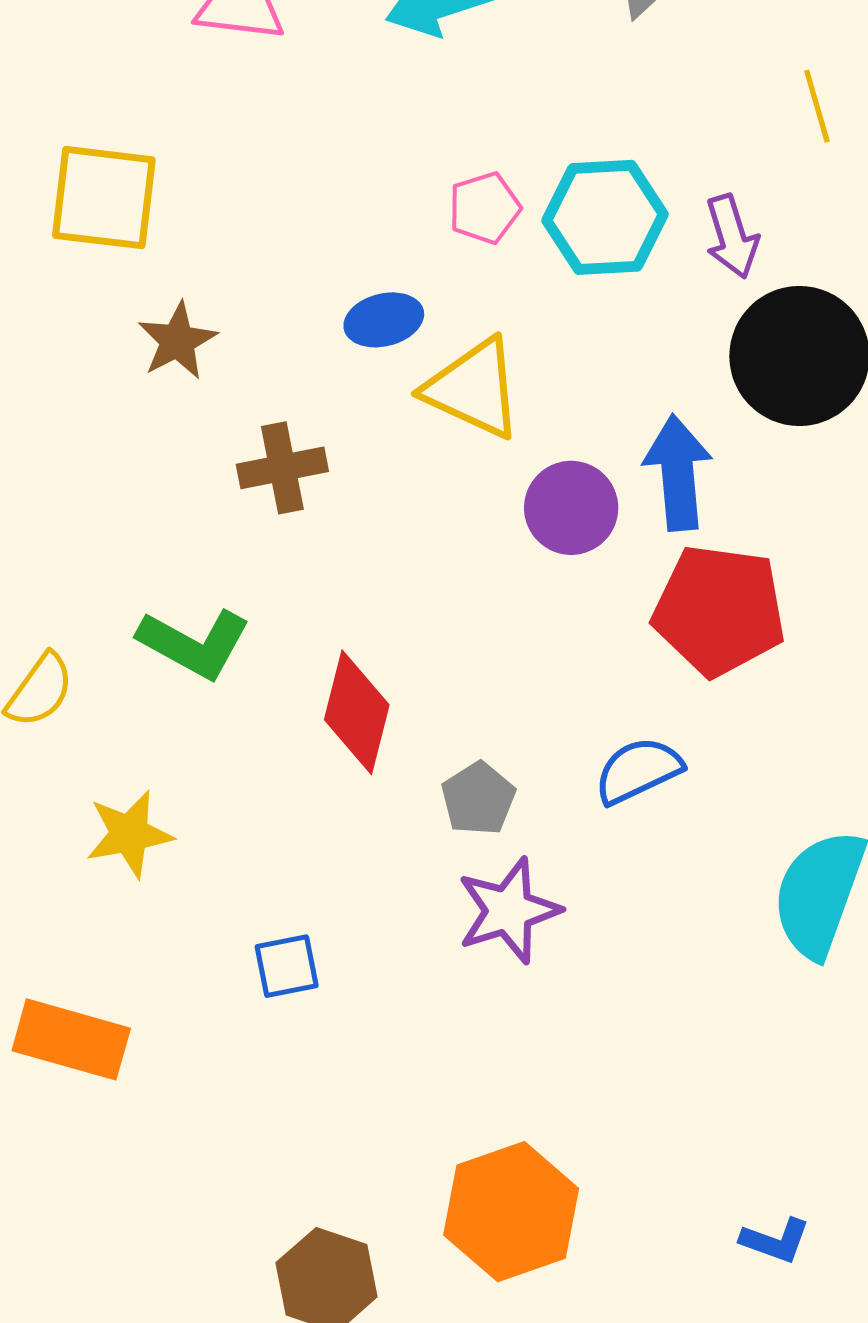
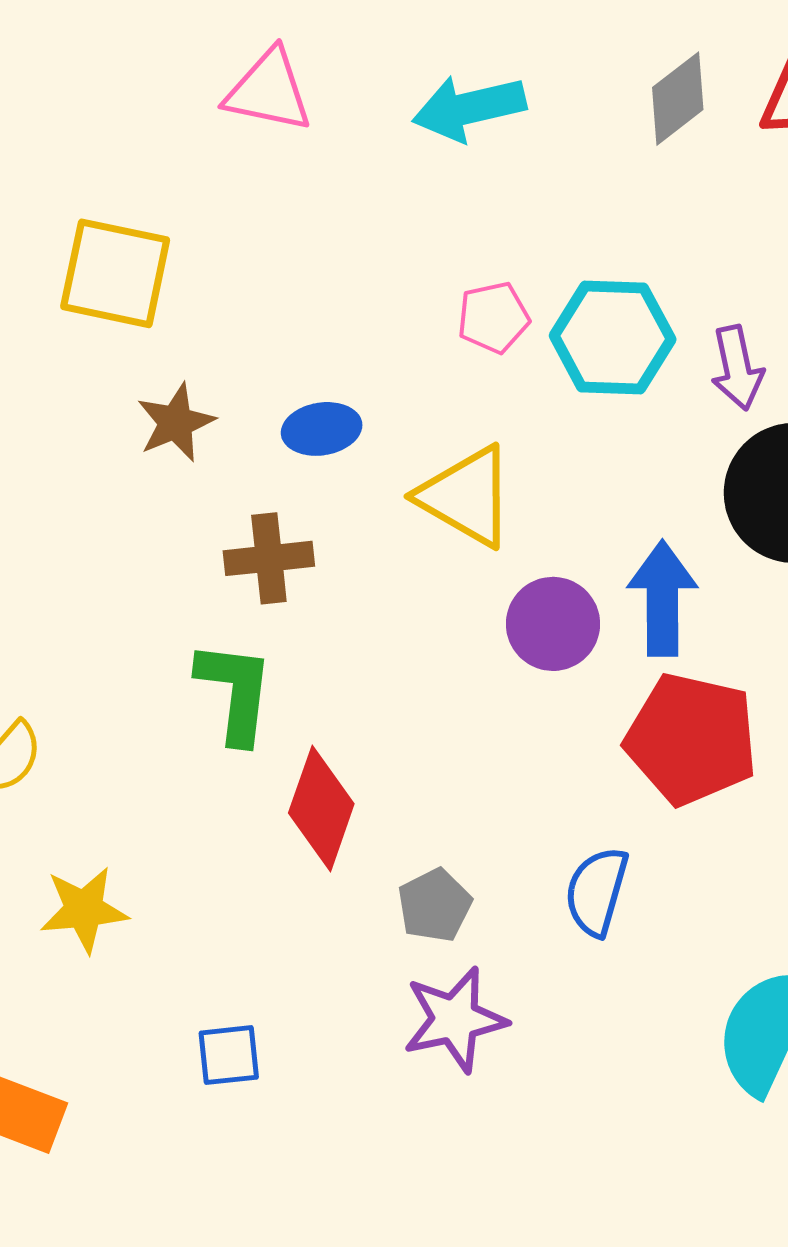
blue ellipse: (384, 320) -> (322, 429), moved
green L-shape: (194, 643) -> (235, 692), moved, turned -117
blue semicircle: (638, 770) -> (597, 891), turned -54

